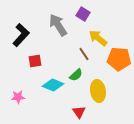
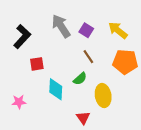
purple square: (83, 14) -> (86, 30), moved
yellow arrow: (98, 38) -> (118, 30), moved
cyan diamond: (53, 85) -> (56, 89), turned 70

